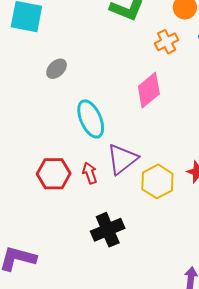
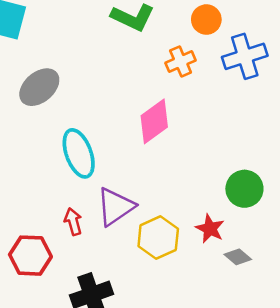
gray ellipse: (57, 69) -> (39, 87), size x1.5
red hexagon: (54, 174) -> (30, 256), moved

